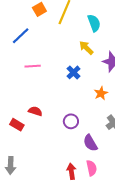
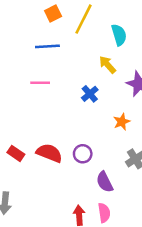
blue line: (21, 36) -> (47, 46), moved, turned 36
red semicircle: (35, 111) -> (49, 153), moved, size x1.5

